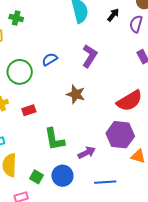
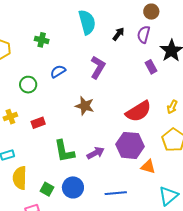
black arrow: (113, 15) -> (118, 34), moved
green cross: (16, 18) -> (42, 40), moved
green circle: (20, 72) -> (28, 85), size x0.7
purple arrow: (87, 153) -> (96, 153), moved

